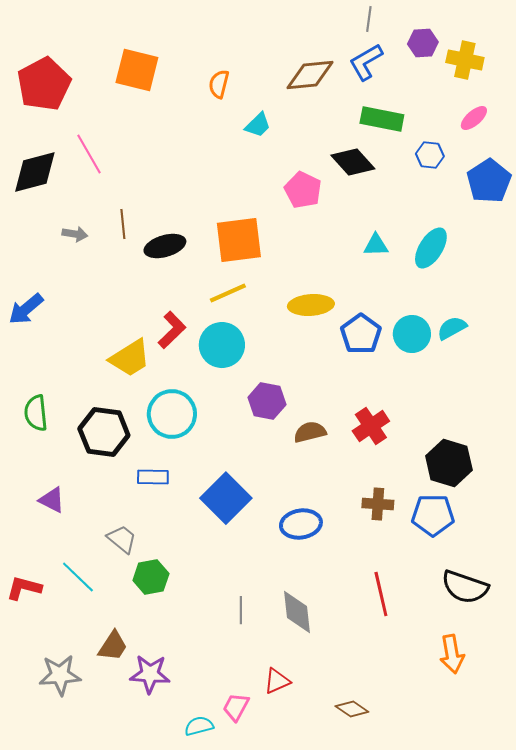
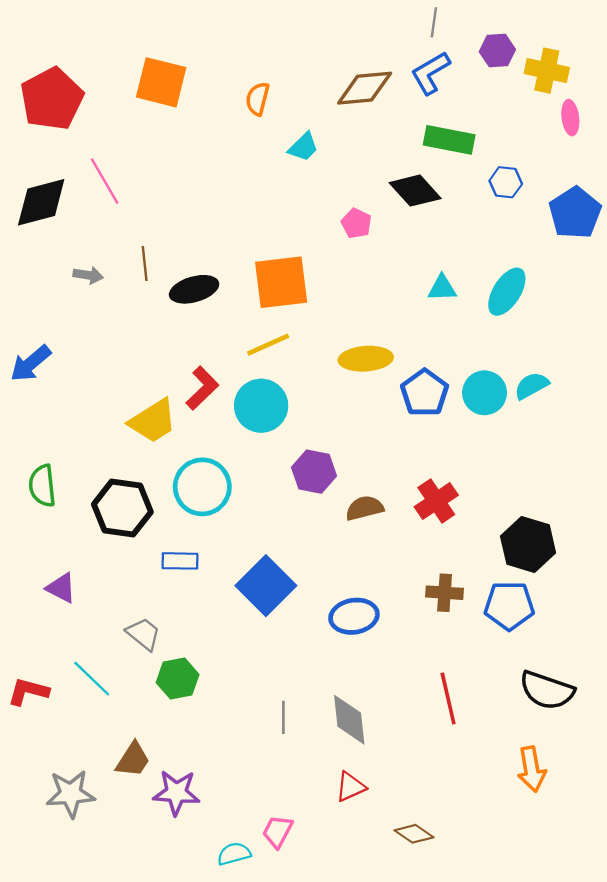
pink ellipse: (474, 118) -> (570, 118), moved, turned -56
pink pentagon: (303, 190) -> (356, 223), size x0.7
red triangle: (277, 681) -> (350, 787), moved

